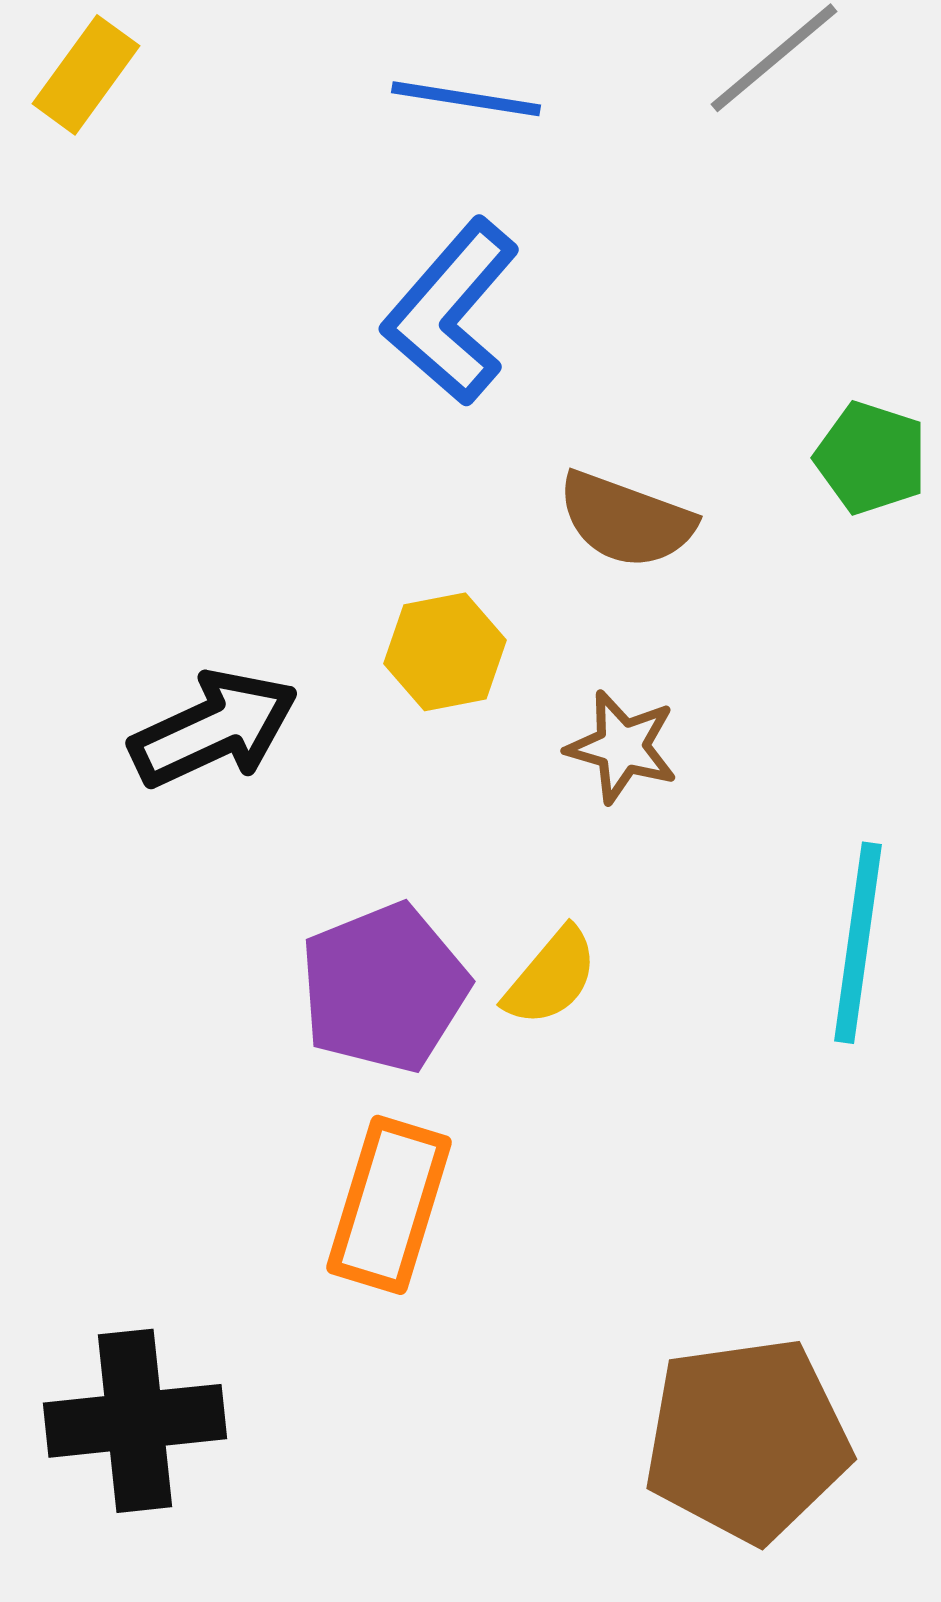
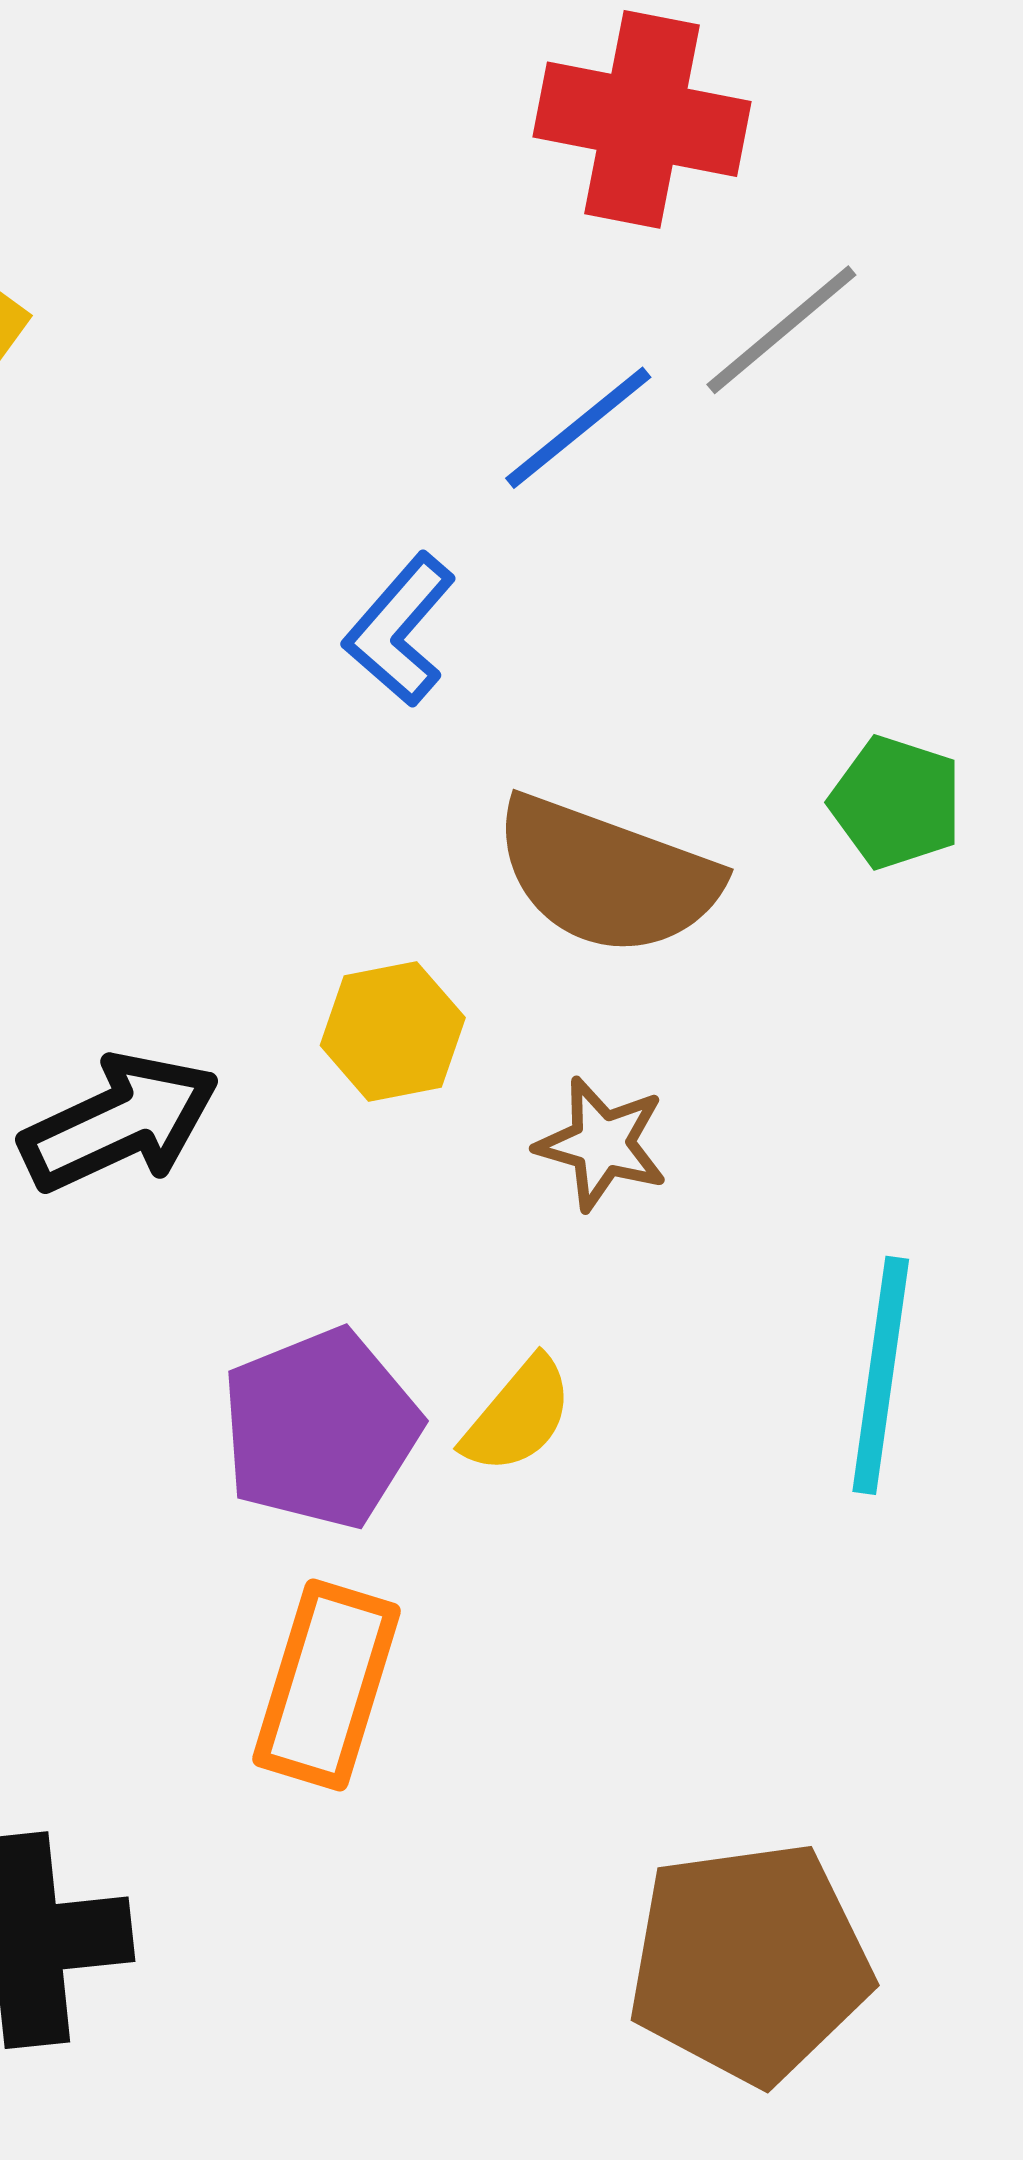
blue line: (466, 99) -> (578, 428), moved, turned -48
blue L-shape: (451, 312) -> (400, 630), size x0.7
brown semicircle: (626, 520) -> (607, 876), size x1.4

